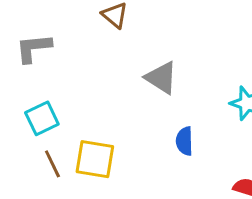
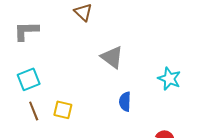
yellow square: (95, 159) -> (63, 110), size x0.7

